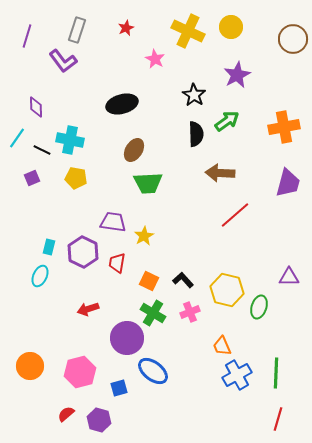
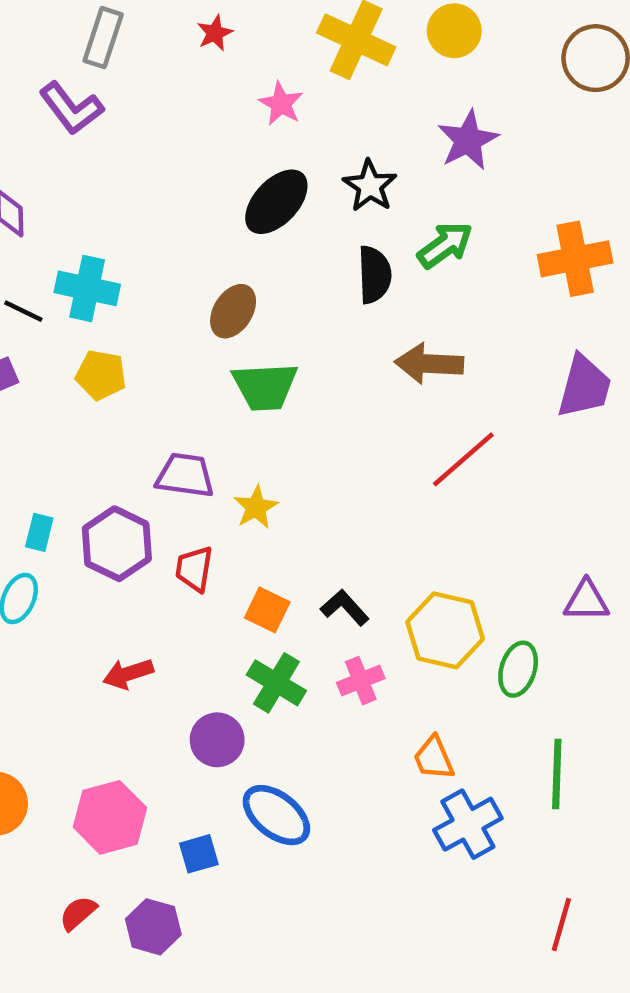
black ellipse: (122, 104) -> (276, 202), moved, turned -32
purple circle: (127, 338) -> (217, 740), size x0.7
green line: (276, 373) -> (557, 774), moved

